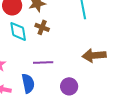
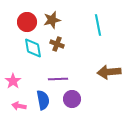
purple circle: (69, 86) -> (72, 99), moved

